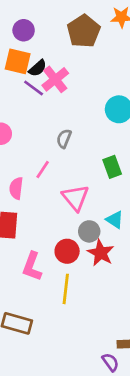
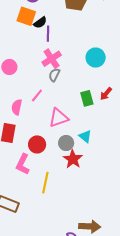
pink cross: (55, 79) -> (52, 59), moved
purple line: (34, 88) -> (48, 34), moved, turned 49
pink triangle: (75, 198) -> (59, 118), turned 45
red circle: (67, 251) -> (37, 144), moved

